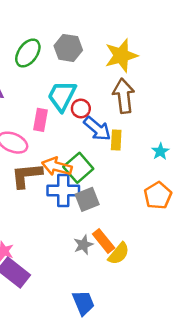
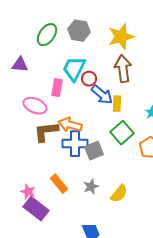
green square: (78, 168) -> (122, 133), moved
orange rectangle: (104, 241) -> (59, 184), moved

